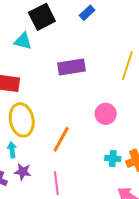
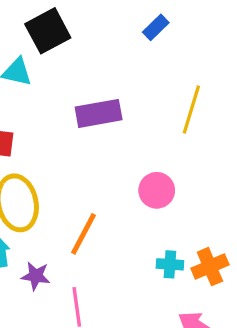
blue rectangle: (87, 13) -> (156, 27), moved
purple star: (23, 172) -> (36, 276), moved

